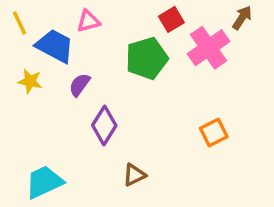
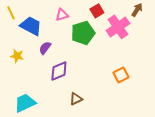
pink triangle: (88, 21) -> (62, 15), moved
yellow star: (30, 81) -> (17, 56), moved
purple diamond: (104, 125) -> (59, 71), turned 35

